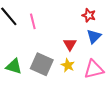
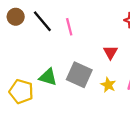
yellow star: (68, 65) -> (108, 85), moved

